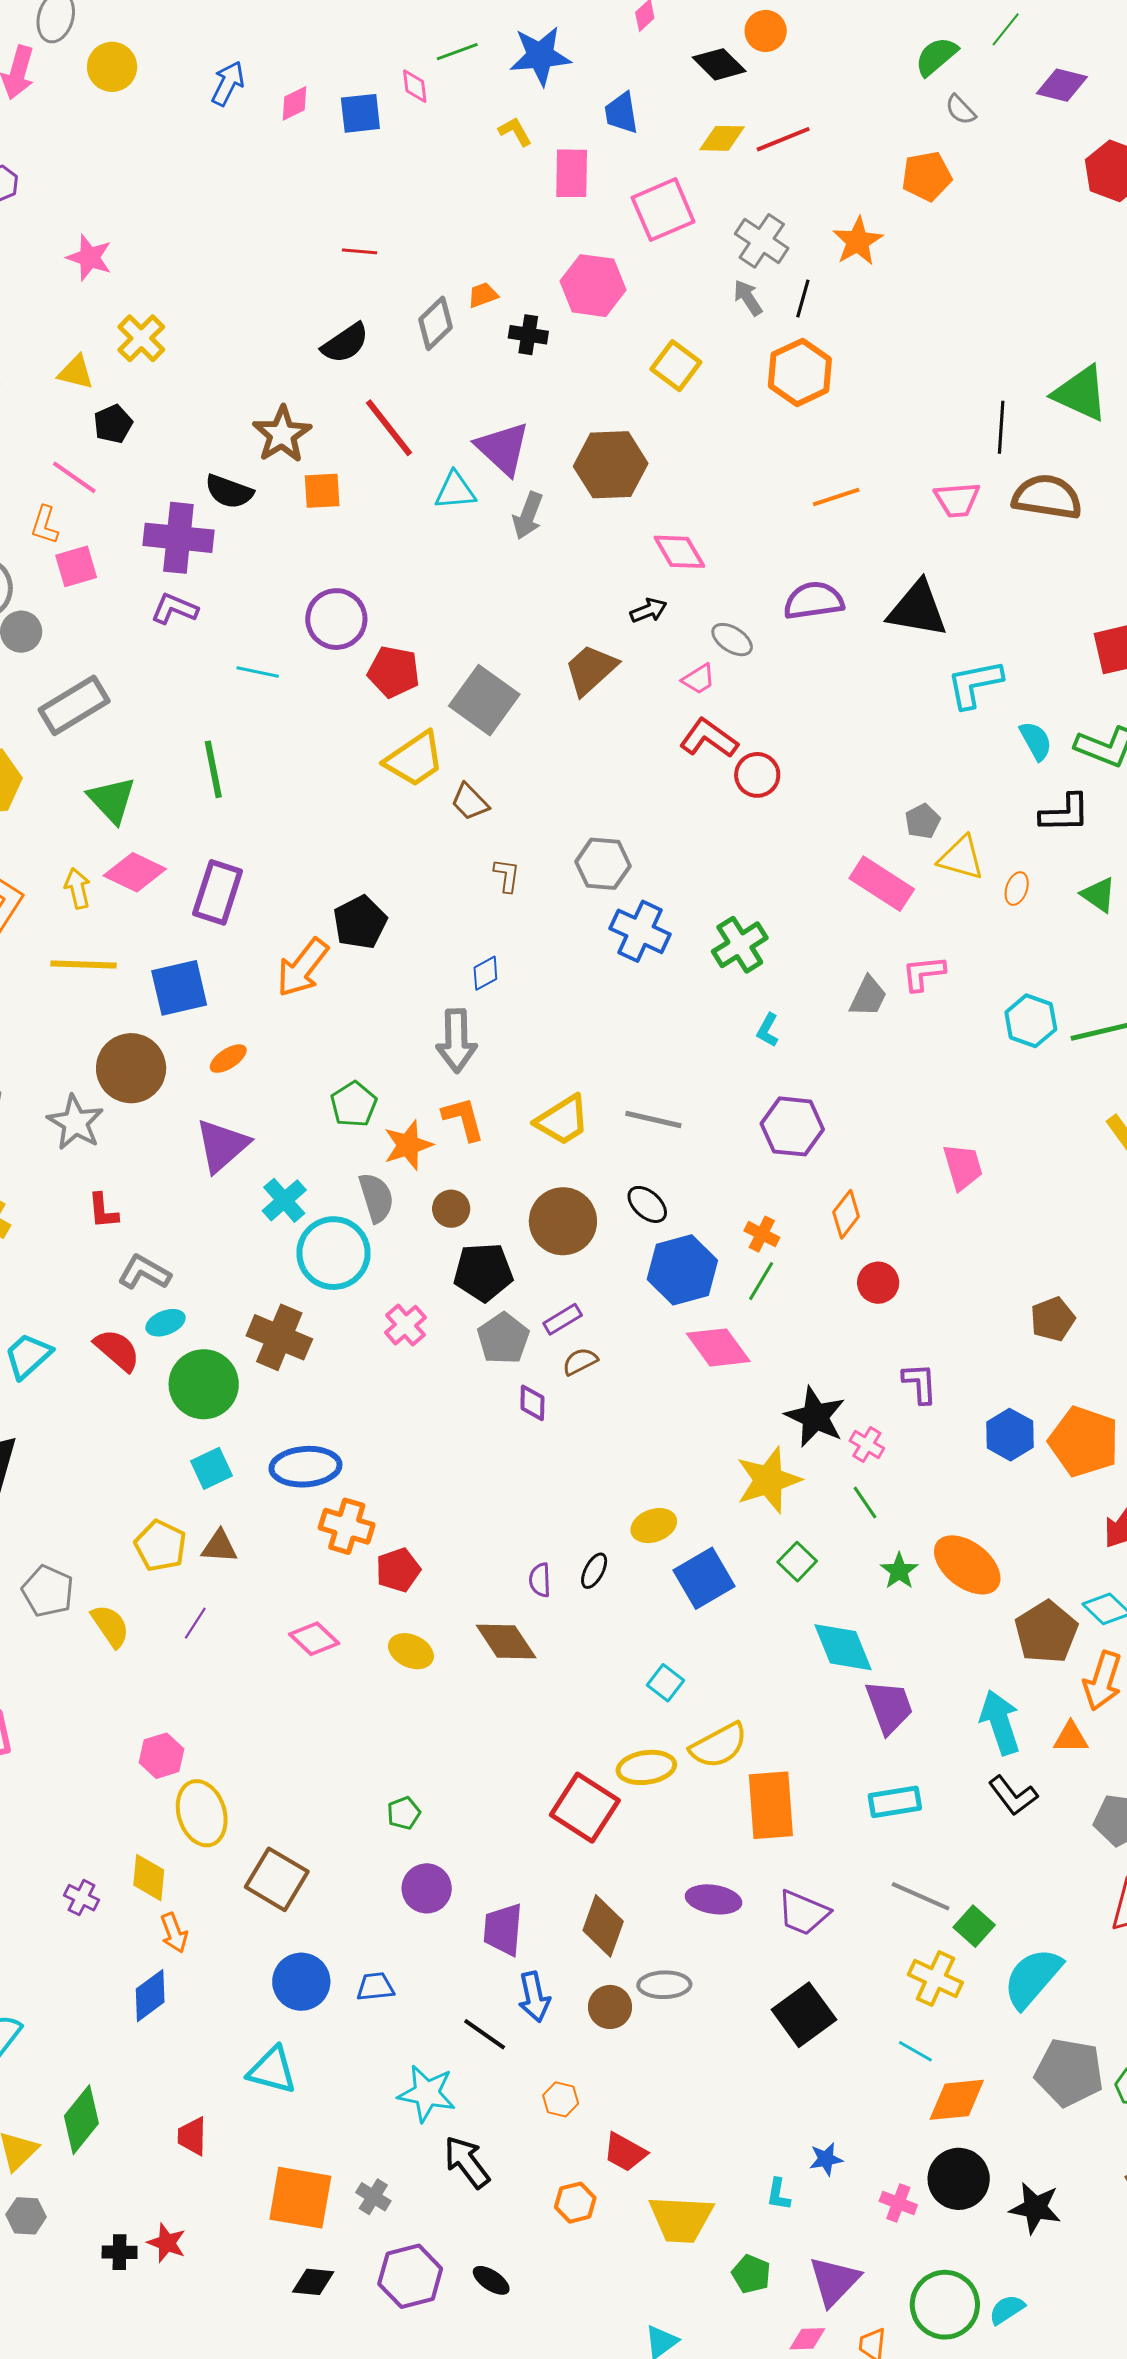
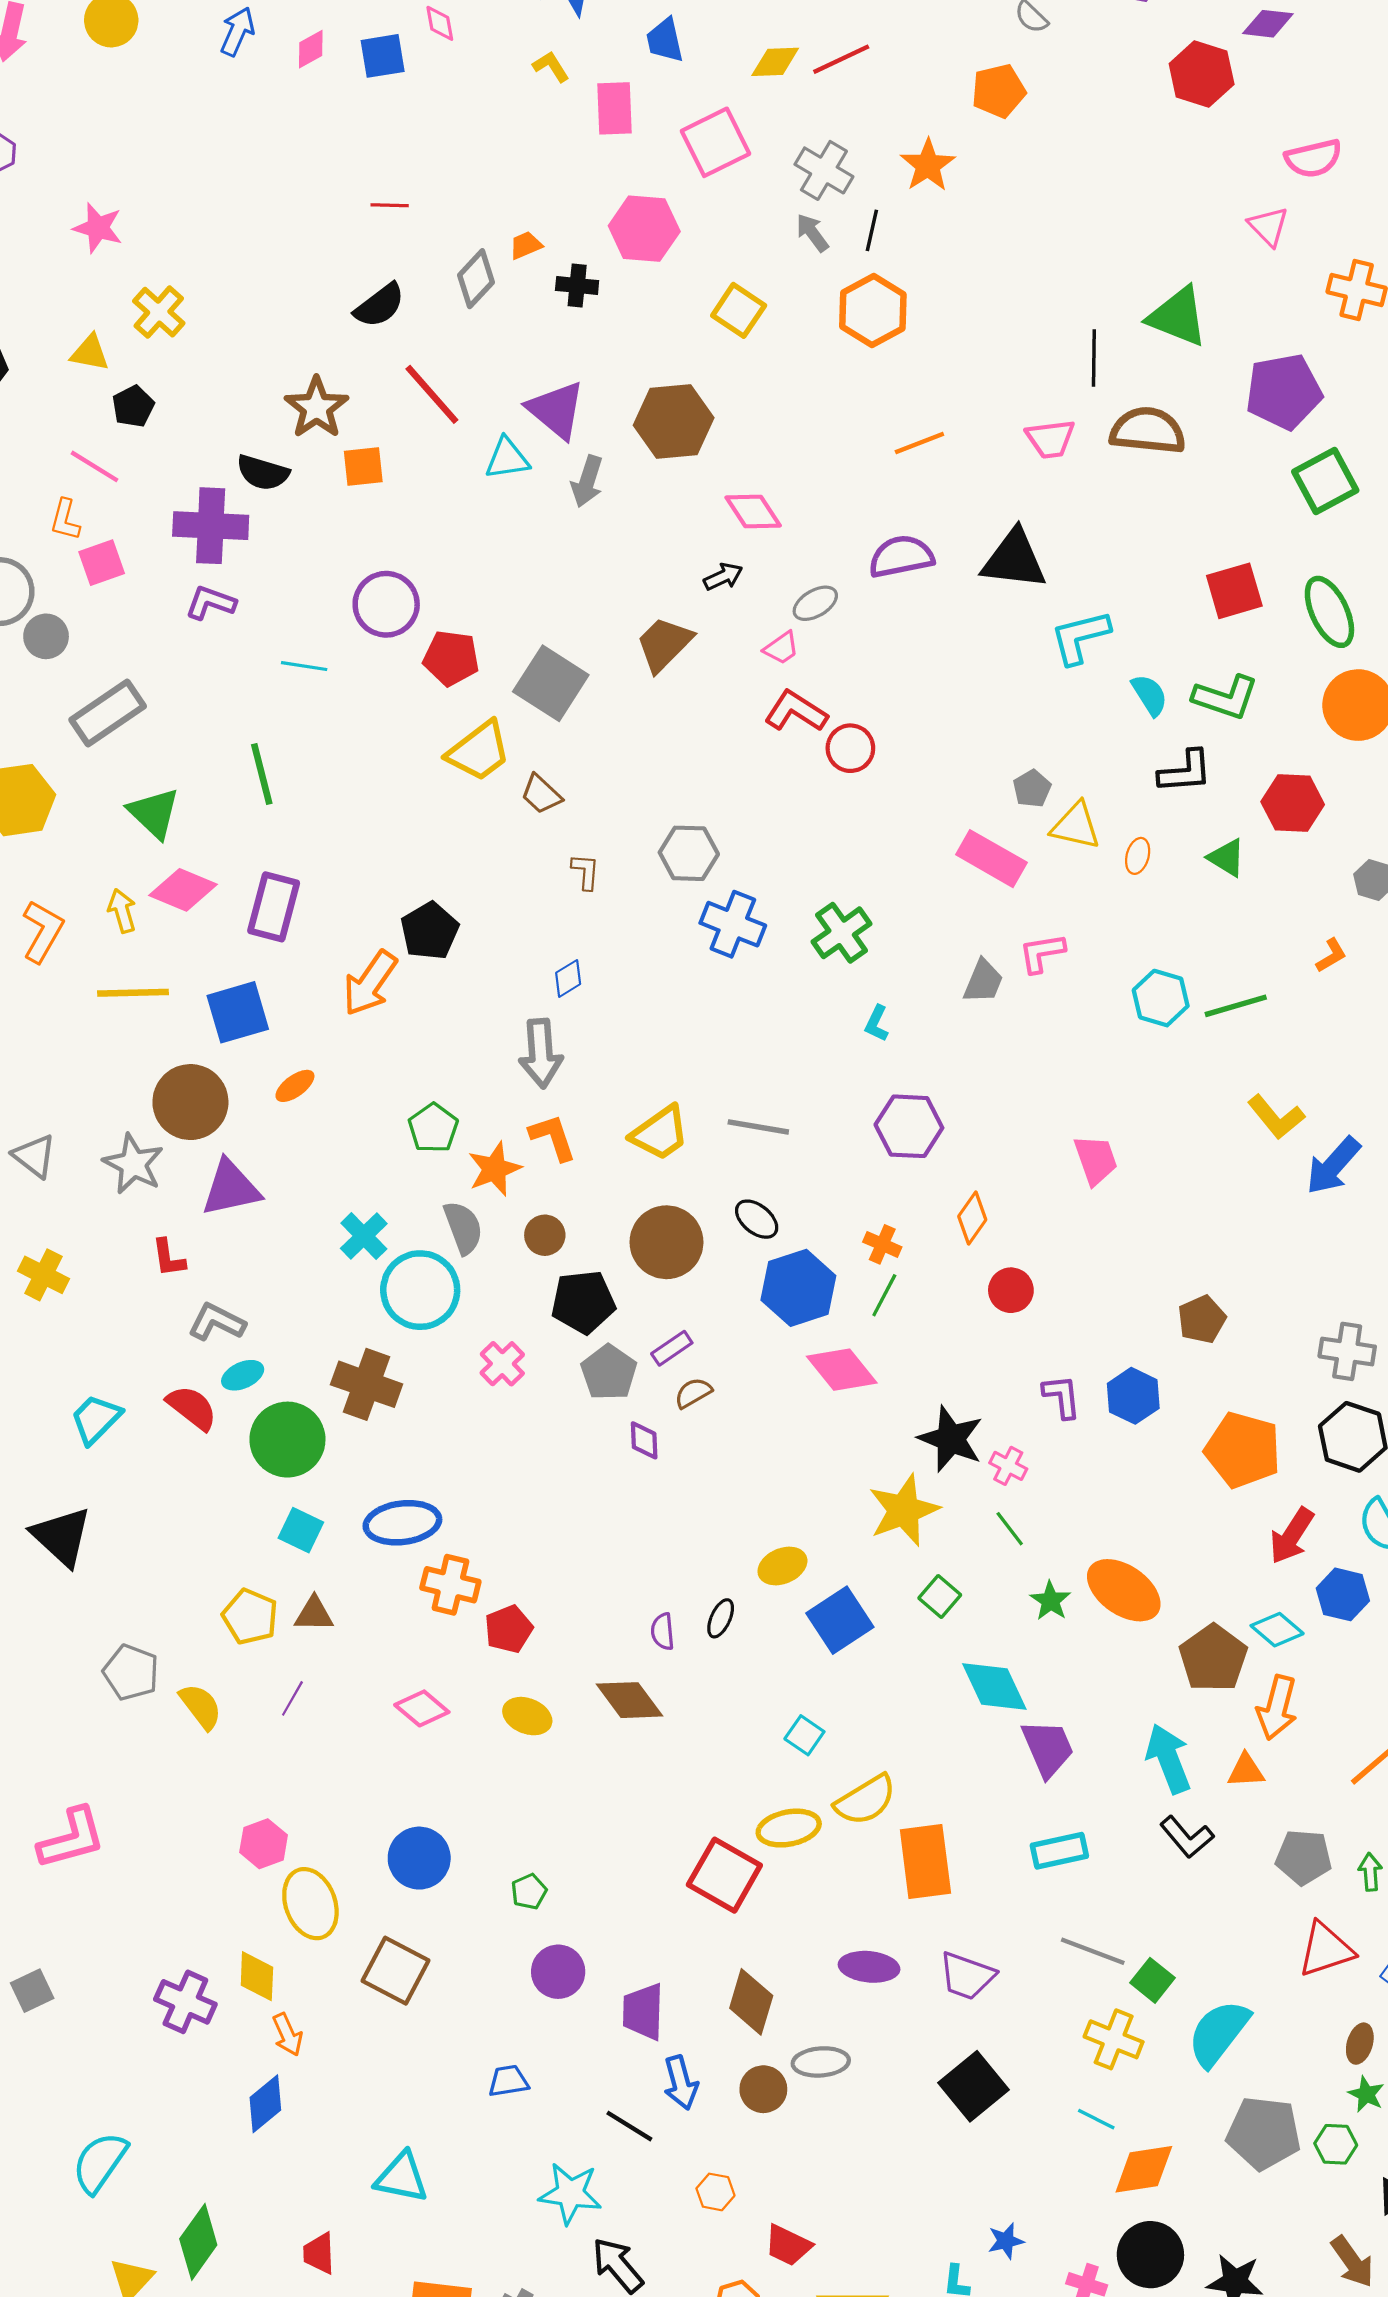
gray ellipse: (732, 640) -> (815, 603), turned -60
purple triangle: (222, 1145) -> (231, 1188), moved, turned 32
blue hexagon: (1010, 1435) -> (1133, 1396), moved
cyan square: (211, 1468) -> (301, 1530), turned -36
purple cross: (81, 1898) -> (185, 2002), size x1.6
blue circle: (301, 1982) -> (419, 1858), moved

